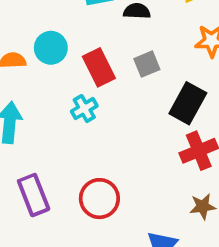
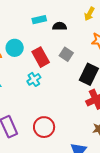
gray square: (147, 64) -> (66, 54), turned -32

